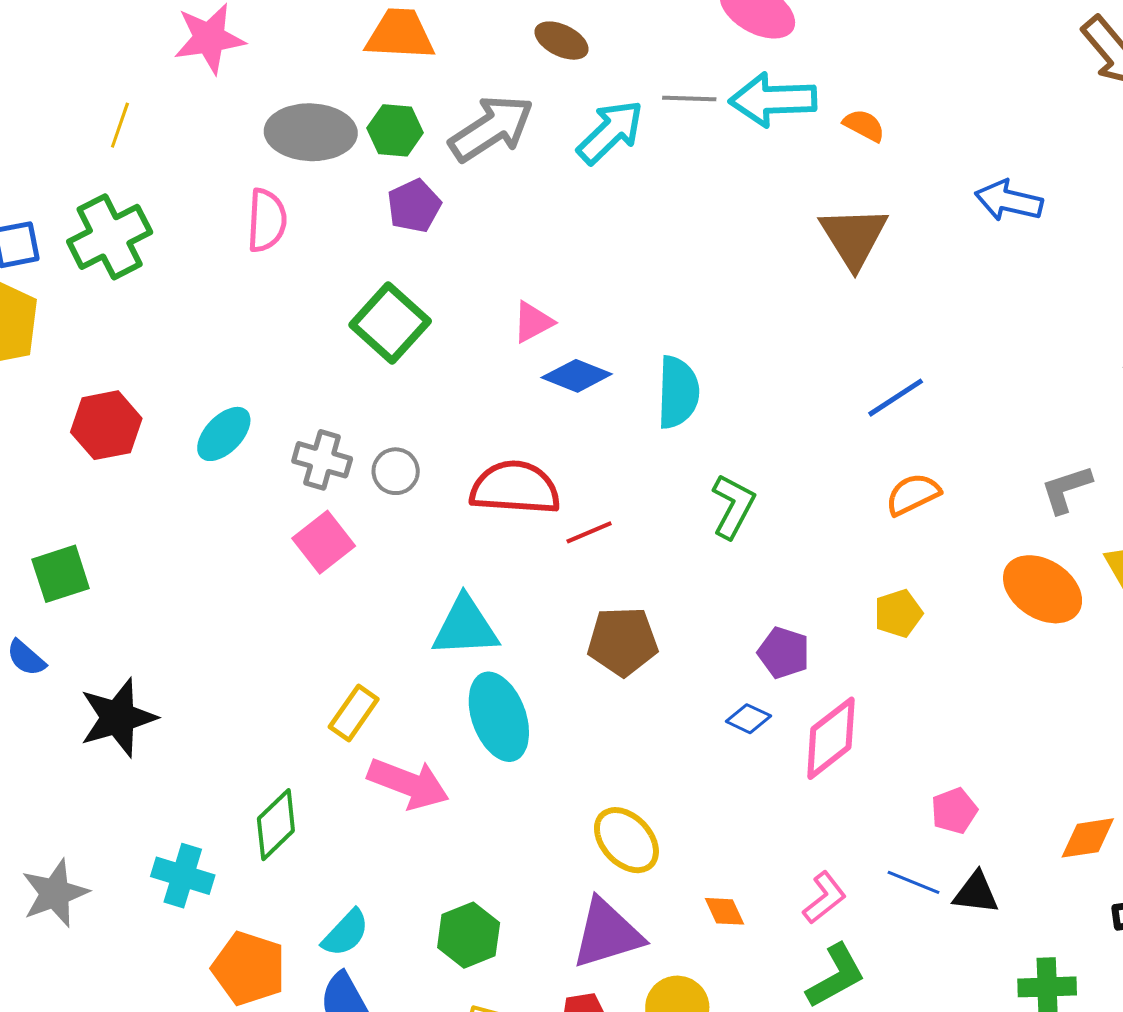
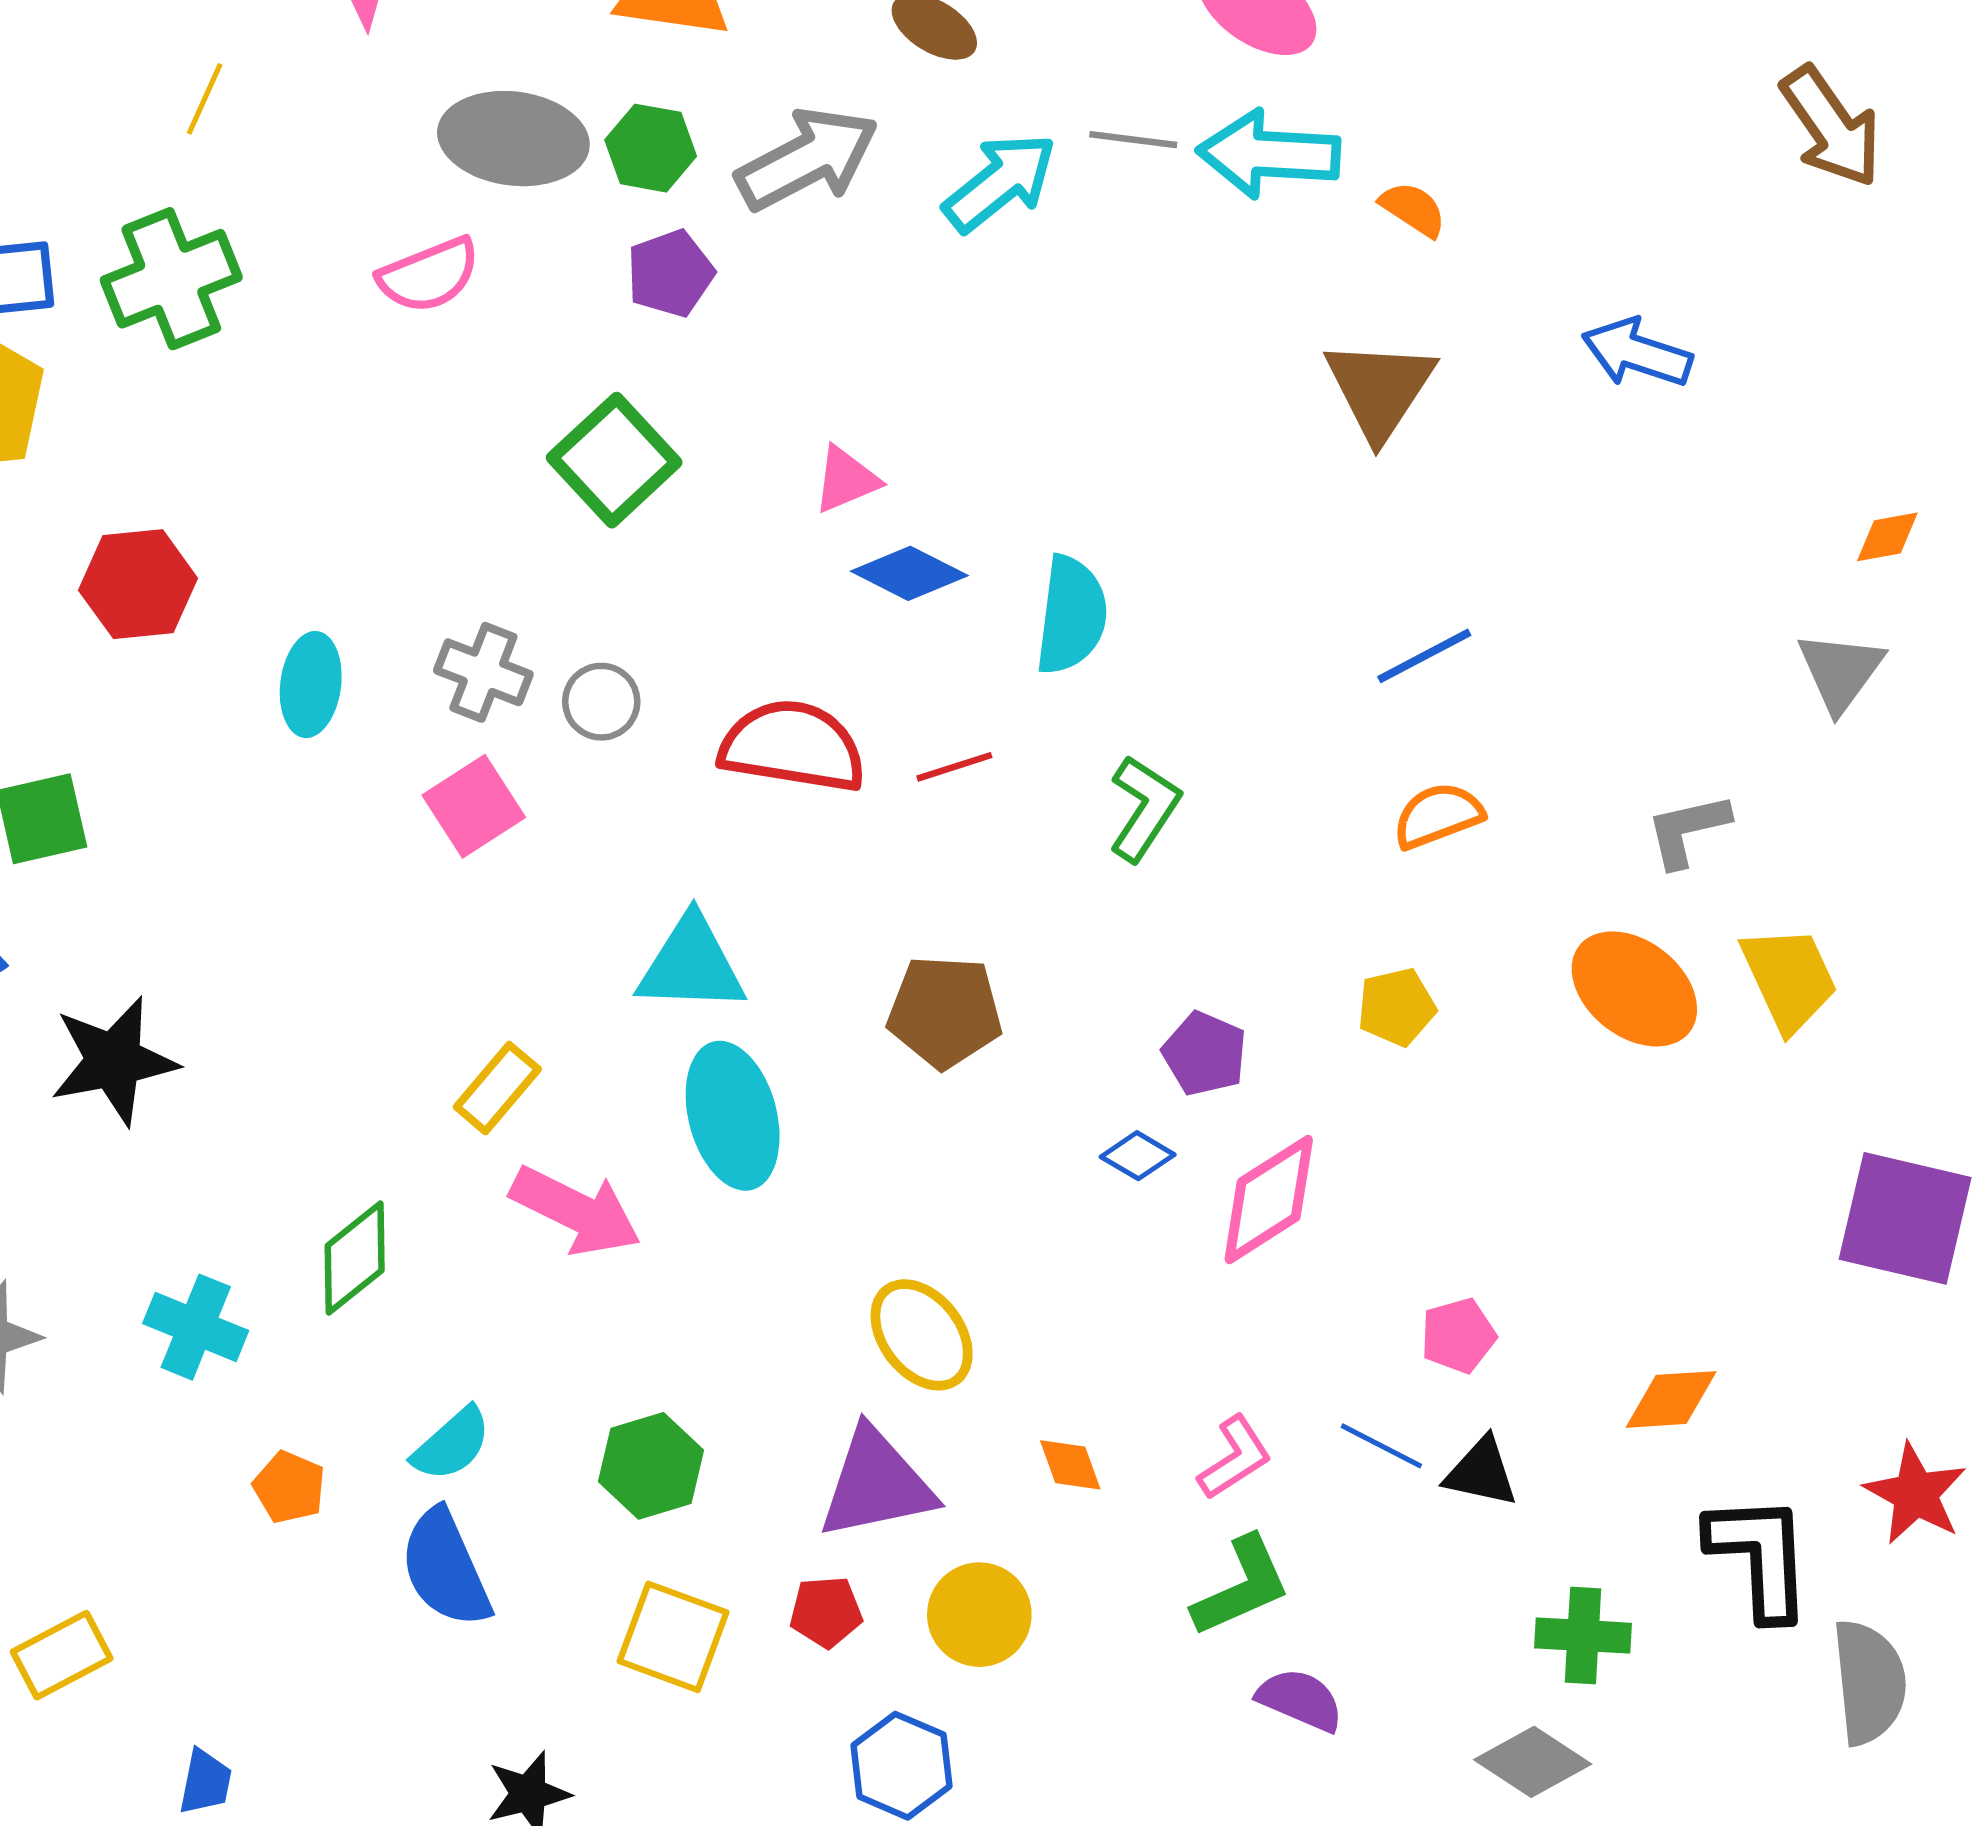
pink semicircle: (267, 220) -> (429, 275), turned 60
cyan ellipse: (224, 434) -> (311, 685), moved, turned -42
red line: (589, 532) -> (954, 767), moved
orange pentagon: (249, 968) -> (289, 1487), size x0.6

